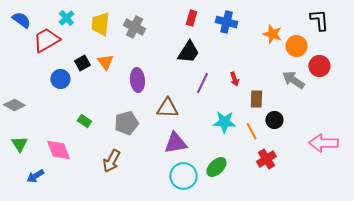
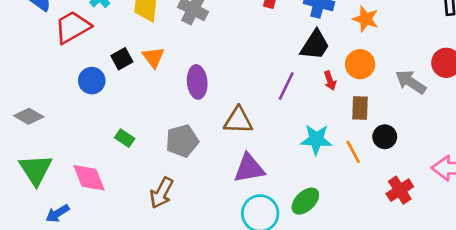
orange star: (272, 34) -> (366, 19), moved
orange circle: (296, 46) -> (360, 64), moved
black trapezoid: (188, 52) -> (315, 45), moved
green triangle: (19, 144) -> (36, 170), size x1.5
red cross: (266, 159) -> (400, 190), moved

